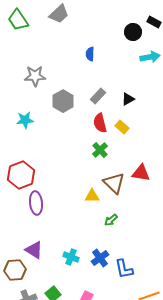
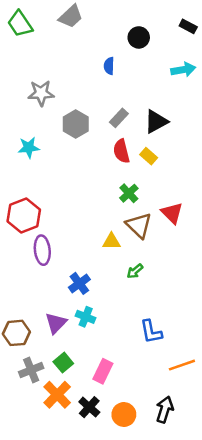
black circle: (133, 32) -> (139, 37), moved
black triangle: (128, 99) -> (156, 122), size x1.5
green cross: (100, 150) -> (129, 193), moved
red triangle: (141, 173) -> (172, 213), turned 36
purple triangle: (34, 250) -> (56, 323), moved, turned 42
blue cross: (100, 258) -> (79, 283), moved

